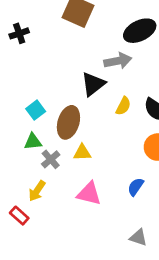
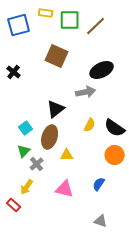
black cross: (19, 33) -> (14, 72), turned -32
black triangle: (93, 84) -> (56, 109), moved
green triangle: (33, 142) -> (24, 151), turned -40
yellow triangle: (82, 153) -> (67, 155), moved

